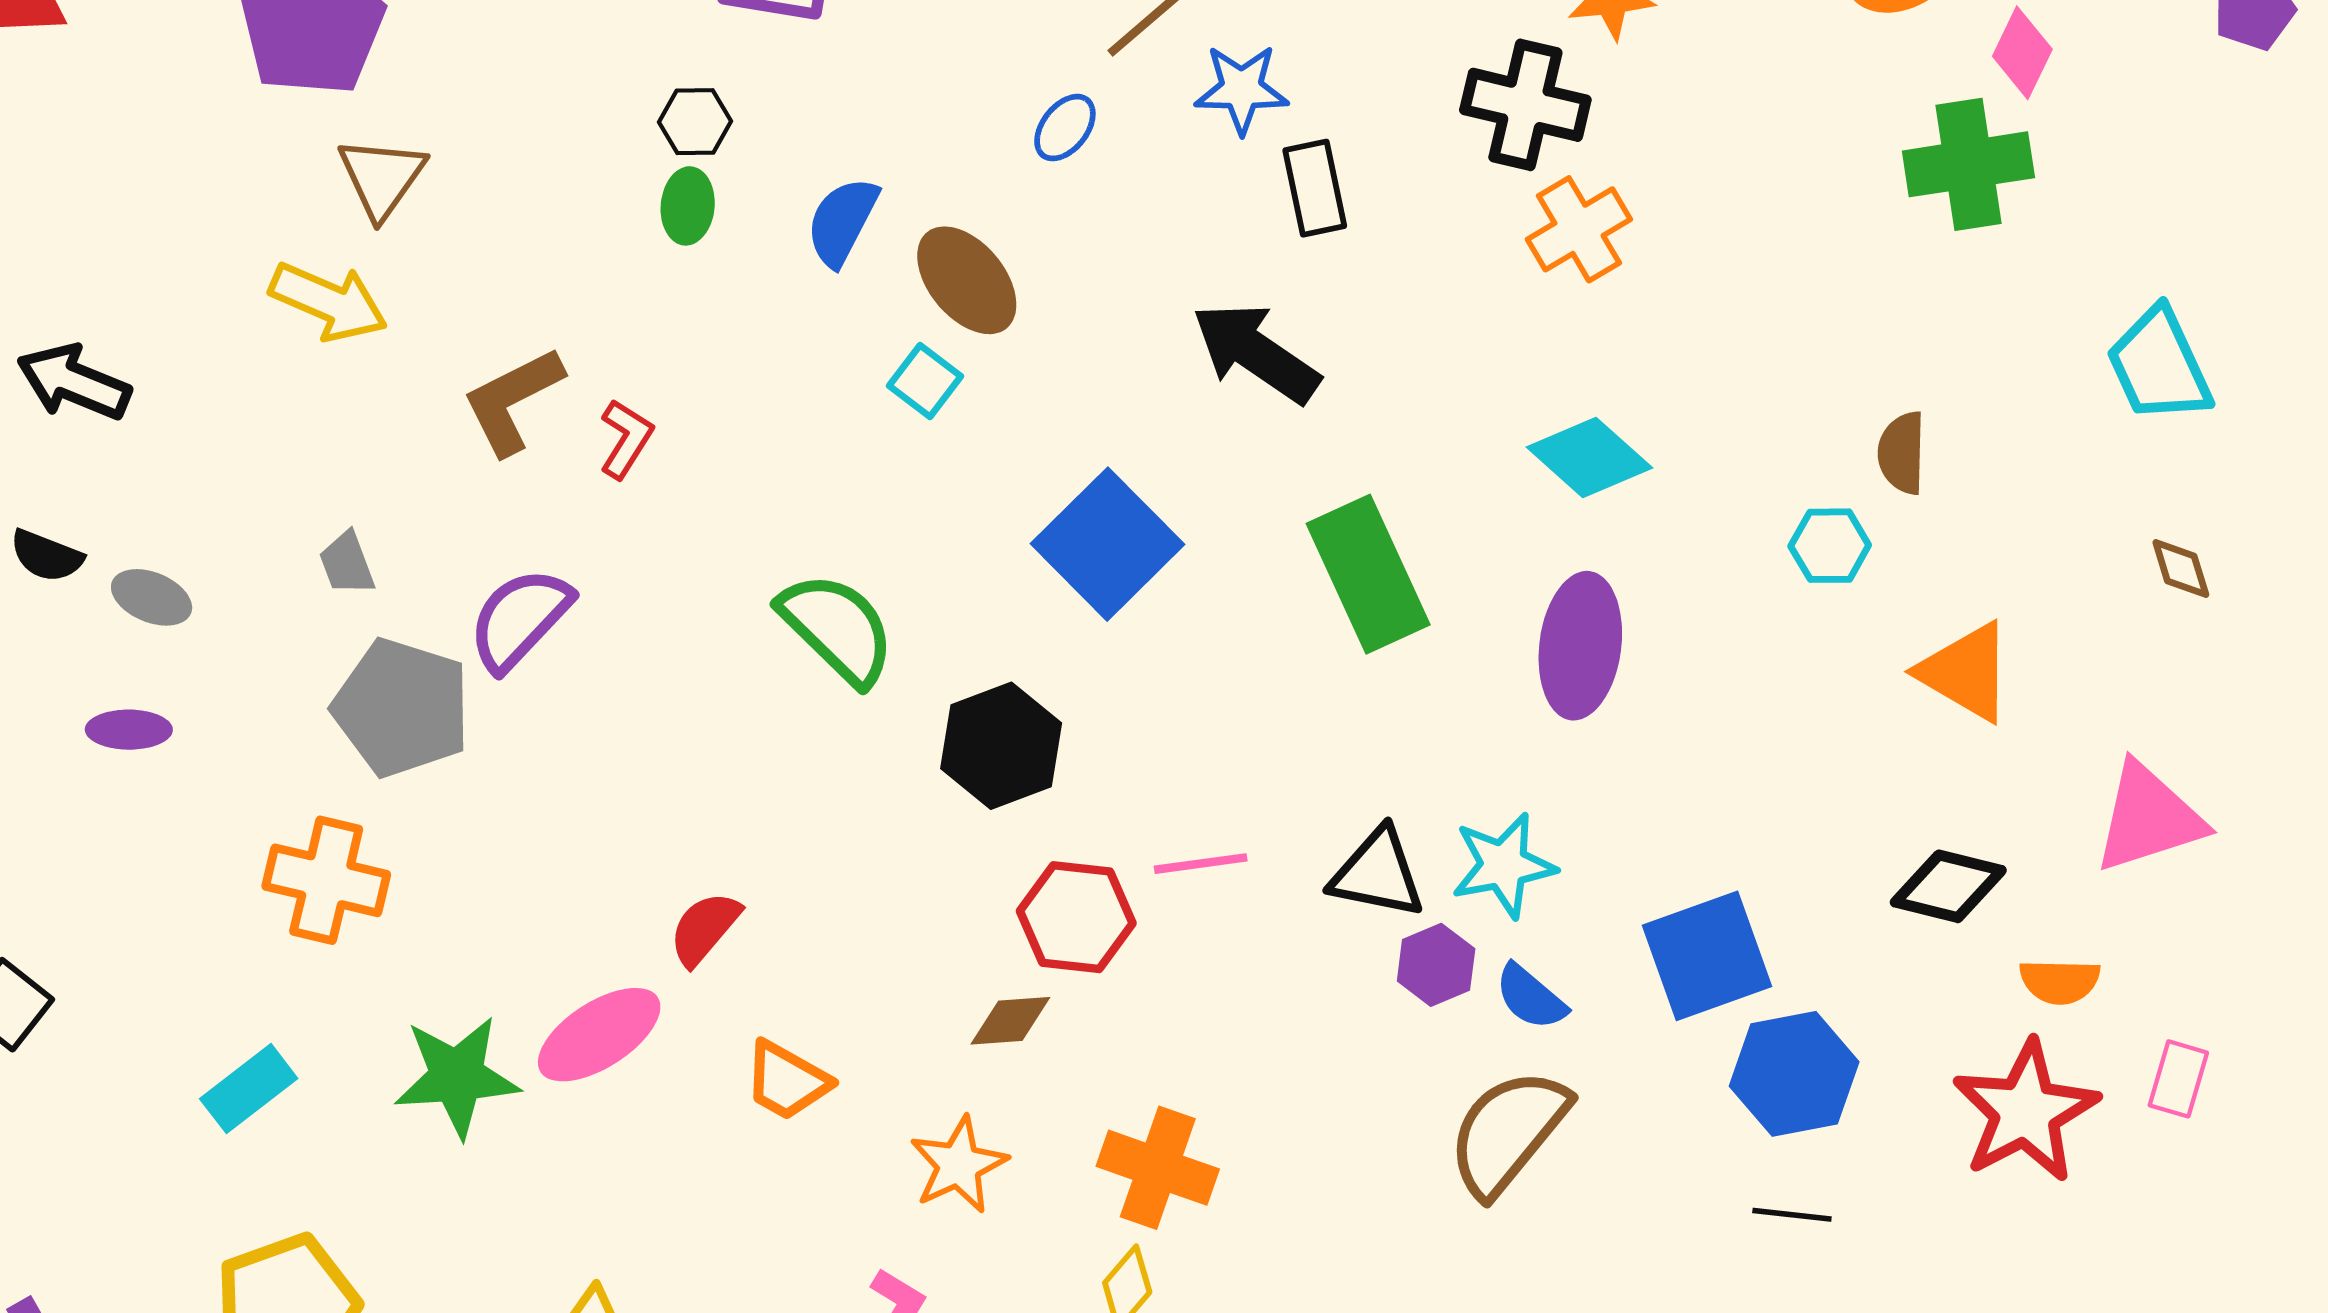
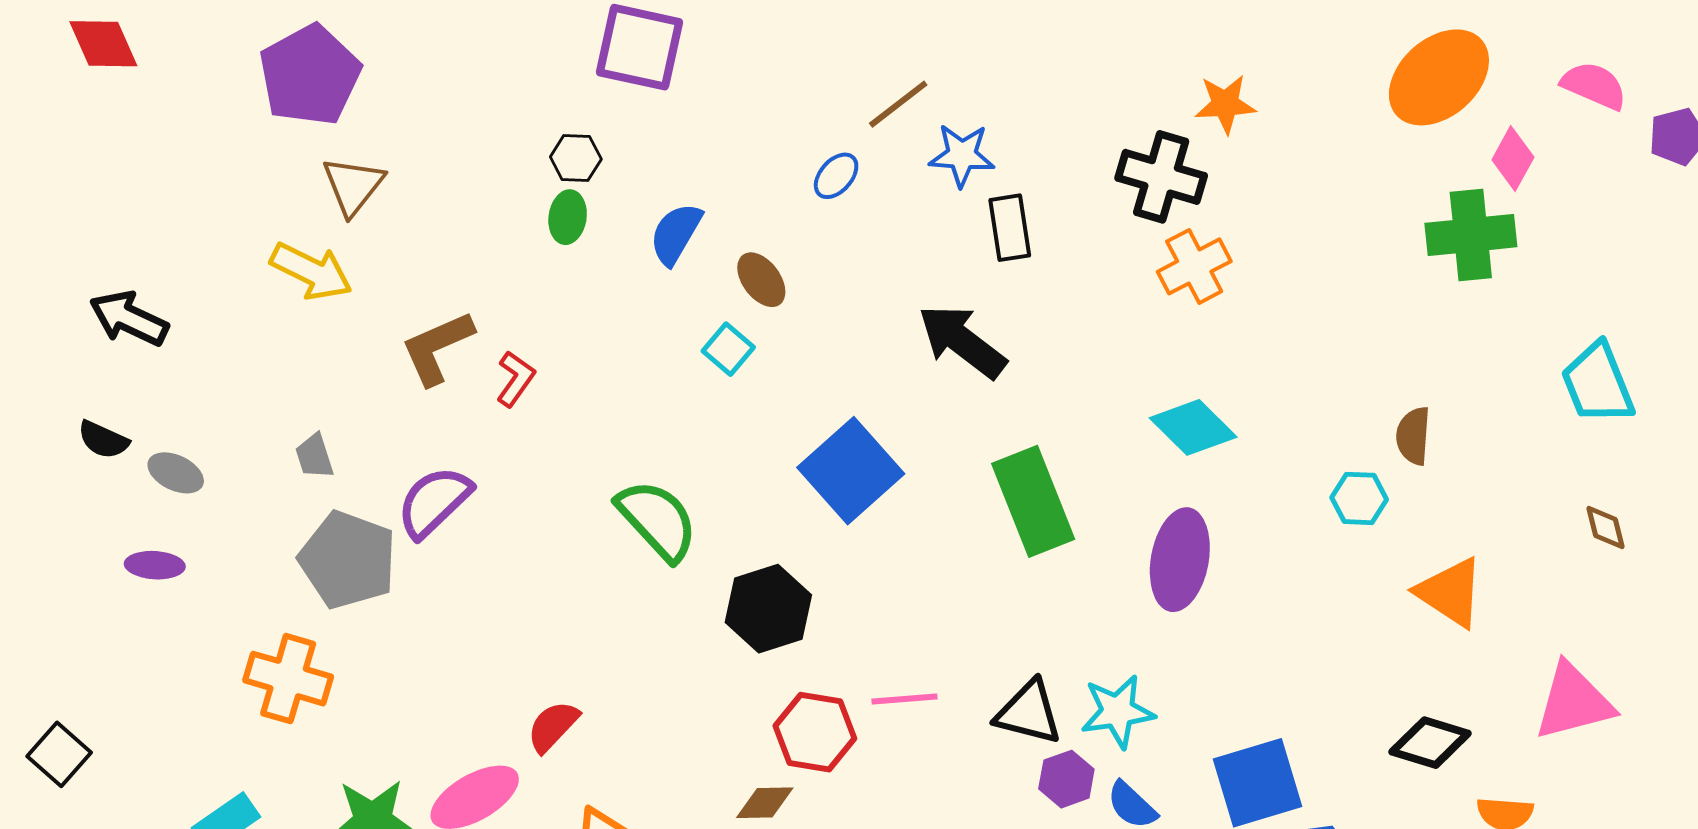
brown ellipse: (967, 280) -> (761, 280), size x0.7

